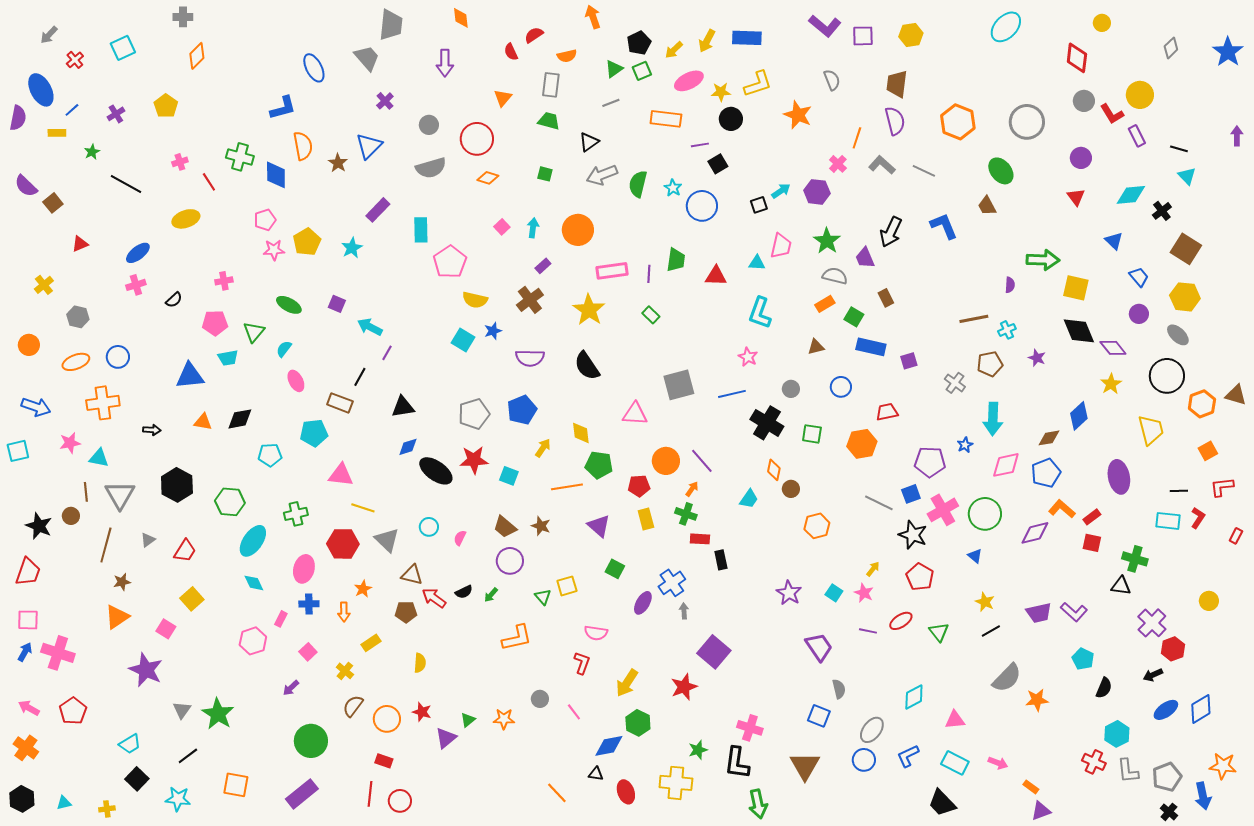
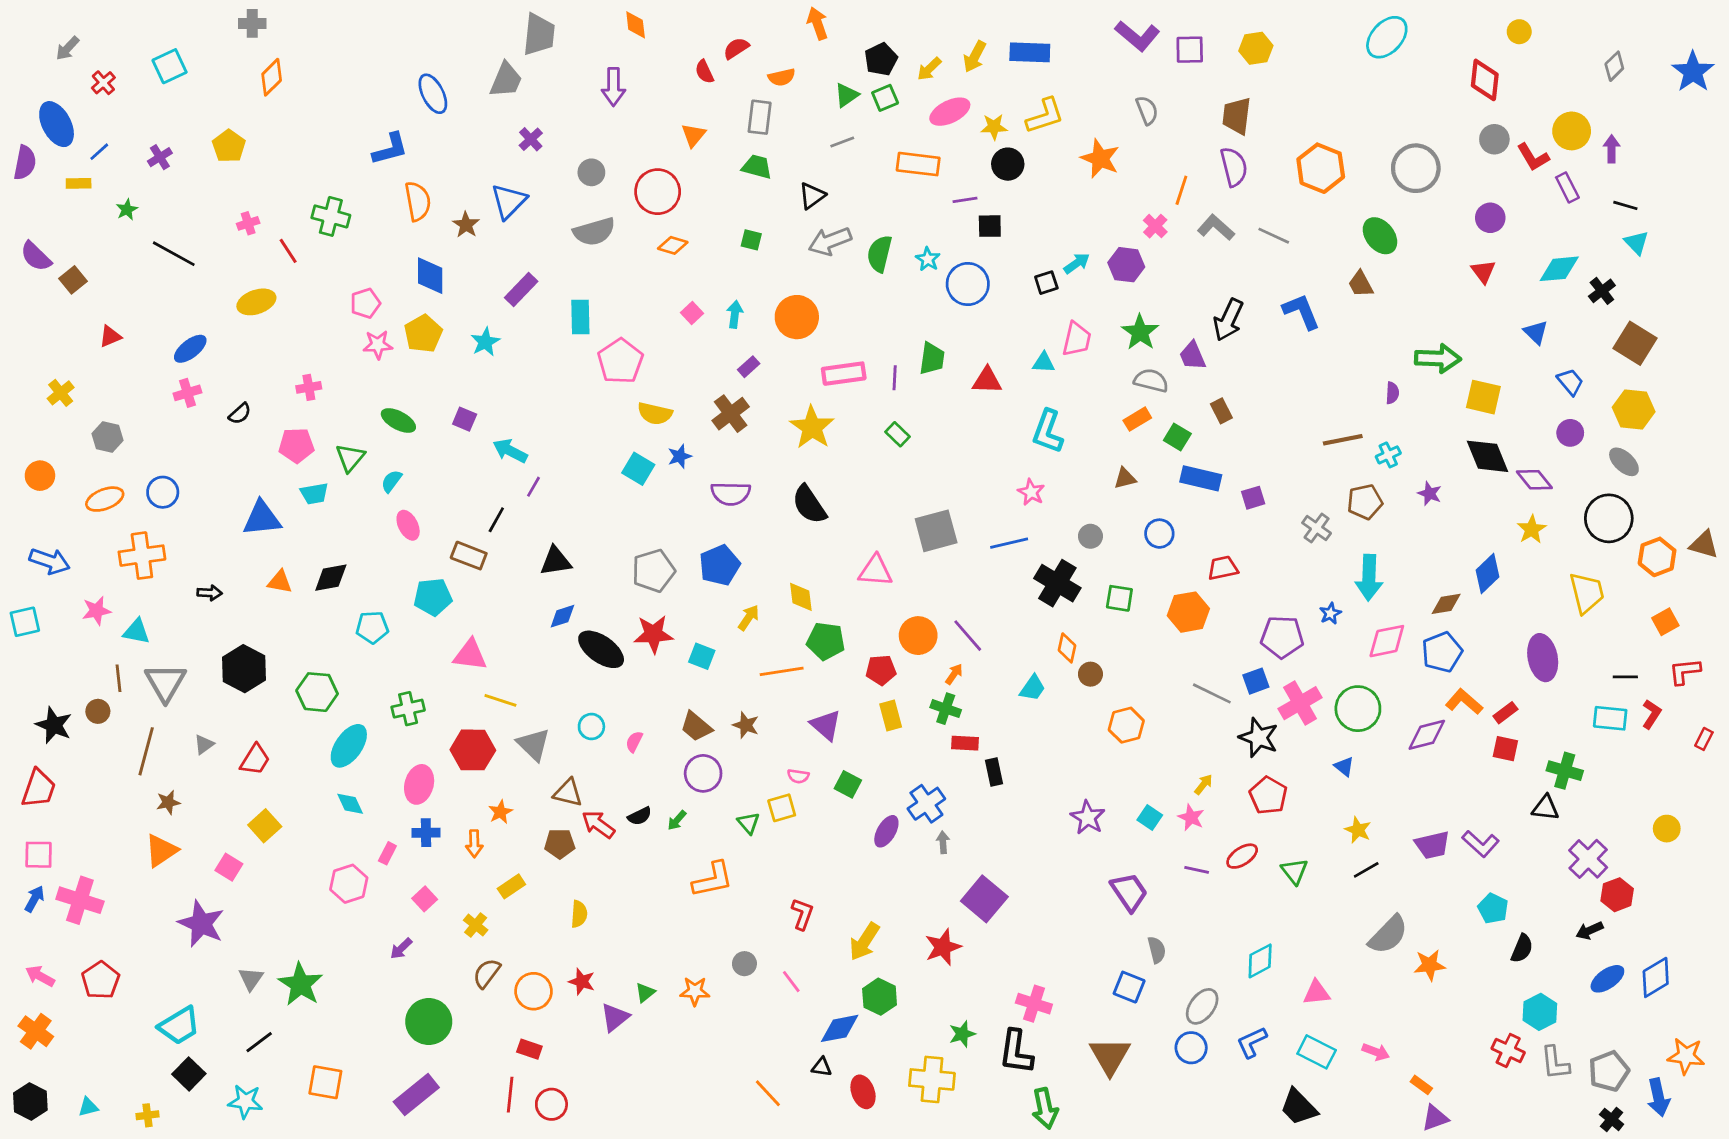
gray trapezoid: (367, 58) -> (506, 80), turned 64
purple arrow: (1237, 136) -> (1612, 149), moved
black square: (718, 164) -> (990, 226), turned 30
blue diamond: (276, 175) -> (430, 276), moved
pink semicircle: (596, 633) -> (798, 776), moved, size x0.7
cyan trapezoid: (130, 744) -> (179, 1026), size x1.4

